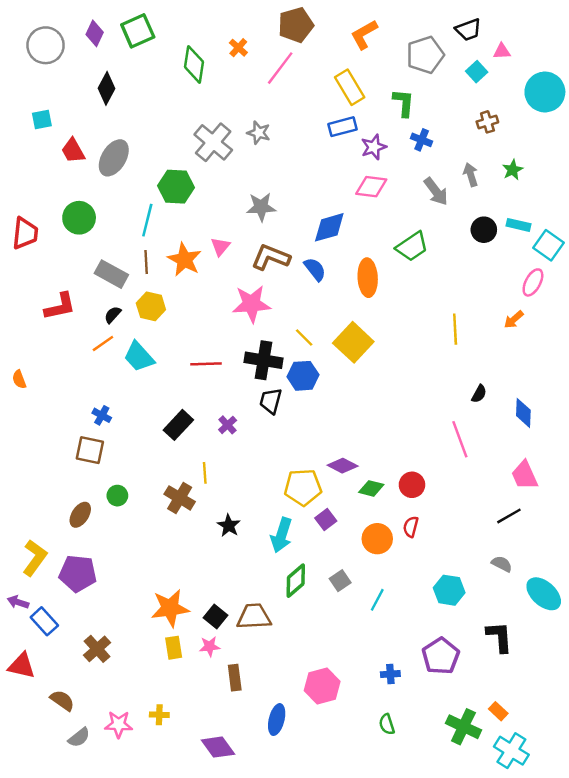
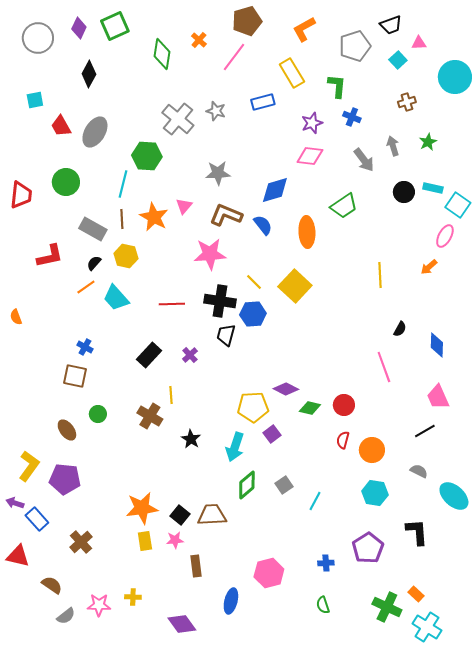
blue rectangle: (343, 127) -> (263, 102), moved
brown ellipse: (80, 515) -> (67, 430), turned -70
orange circle: (377, 539) -> (372, 450), moved

